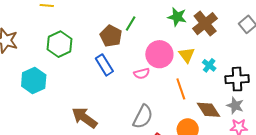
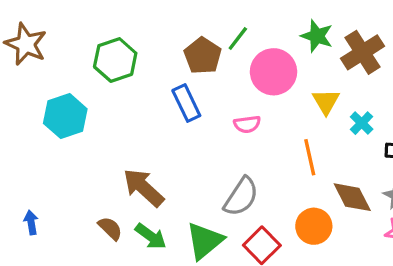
pink circle: (159, 54) -> (274, 72), moved

